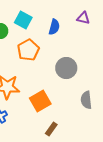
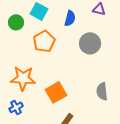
gray circle: (66, 68) -> (90, 43), moved

